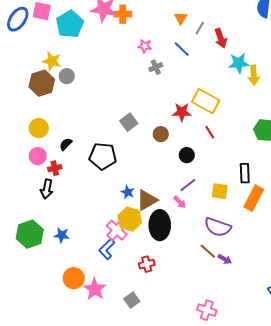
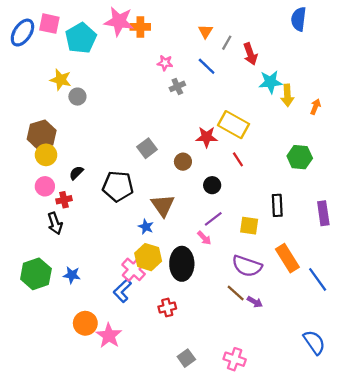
brown hexagon: (42, 83) -> (42, 135), moved
black arrow: (47, 189) -> (55, 223), turned -30
orange rectangle: (254, 198) -> (287, 258), moved, turned -60
brown triangle: (147, 200) -> (163, 205), moved, turned -35
gray square: (132, 300) -> (186, 358), moved

